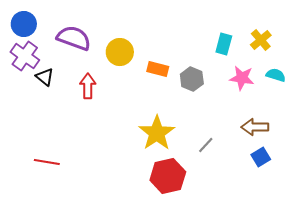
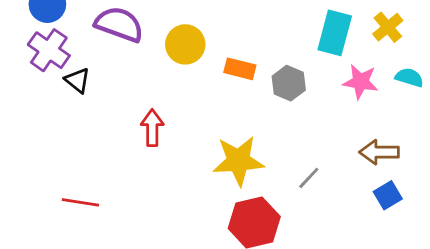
cyan rectangle: (224, 44) -> (335, 33), size x1.4
red arrow: (88, 86) -> (152, 128), moved
yellow star: (157, 133) -> (238, 161), turned 30

